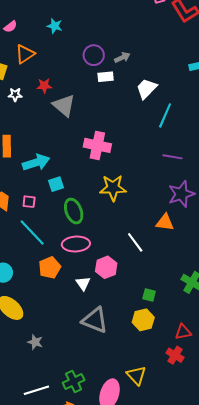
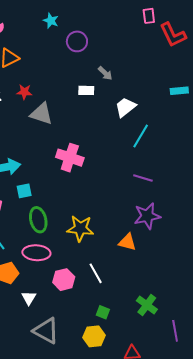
cyan star: (55, 26) -> (51, 21), moved
purple circle: (94, 55) -> (77, 41), moved
gray arrow: (122, 57) -> (105, 73), turned 63
gray triangle: (64, 105) -> (41, 114), turned -30
yellow star: (113, 188) -> (80, 228), moved
white line: (135, 242) -> (96, 273), moved
white triangle: (83, 283) -> (29, 298), moved

